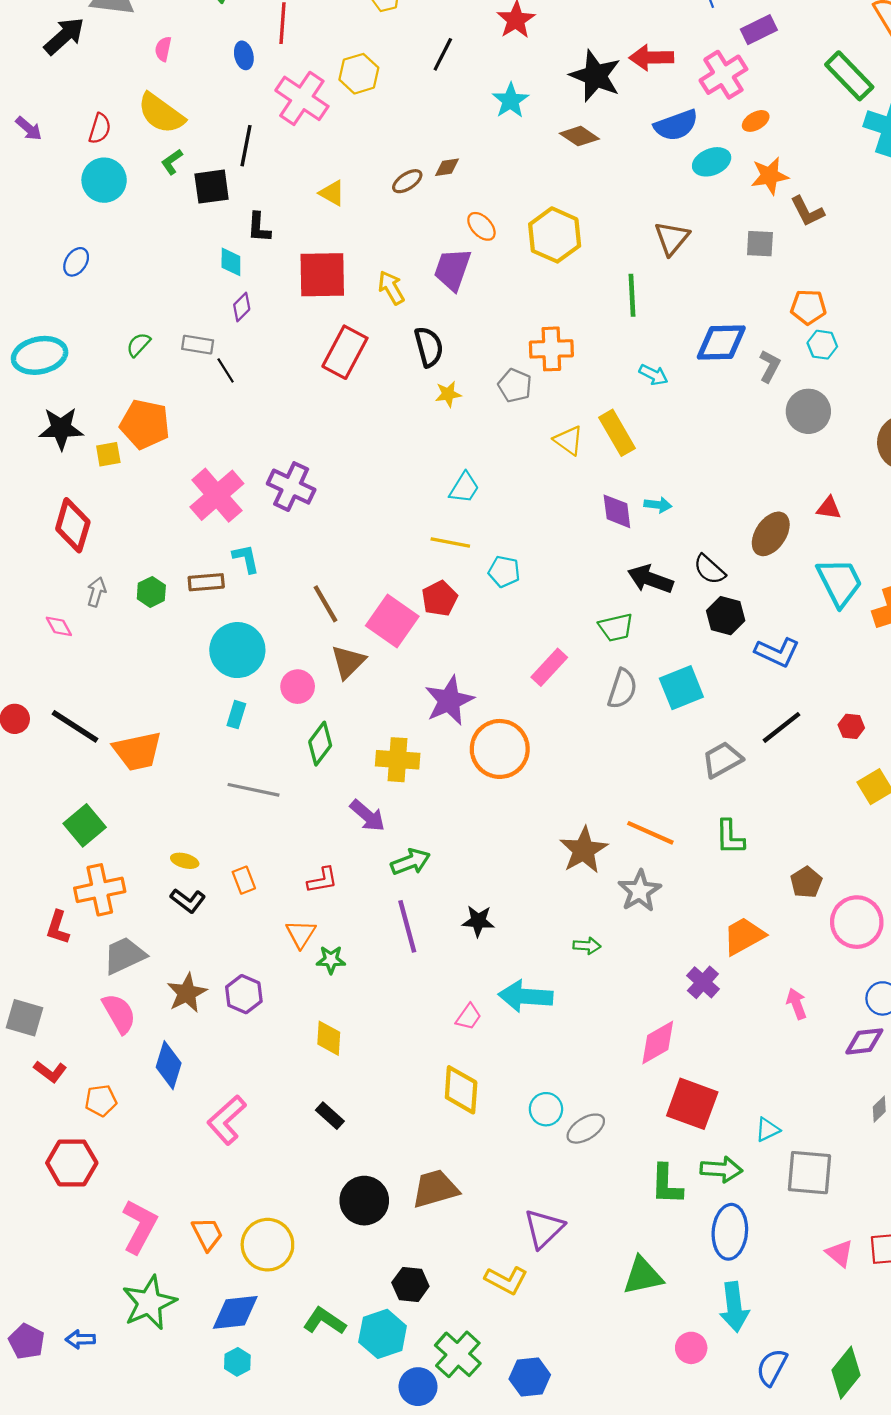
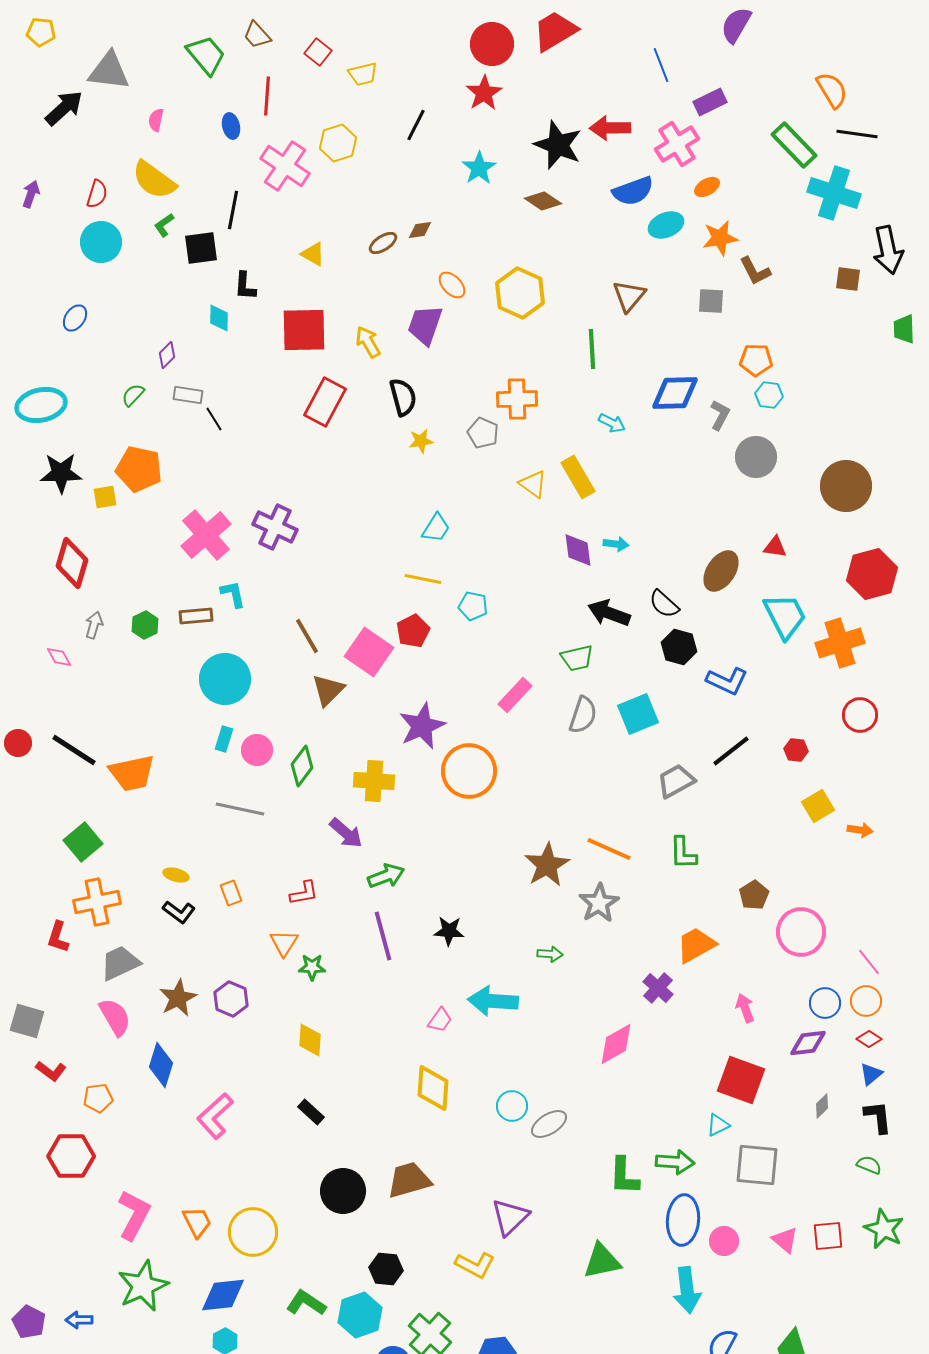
purple arrow: (29, 129) -> (31, 194), turned -112
purple diamond: (242, 307) -> (167, 355), moved
pink circle: (298, 687) -> (257, 750), moved
red square: (692, 1104) -> (741, 1080), moved
pink circle: (691, 1348) -> (724, 1241), moved

